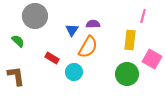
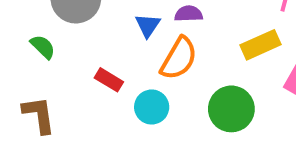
yellow rectangle: (130, 40) -> (260, 45), turned 60
green circle: (127, 74) -> (231, 109), moved

